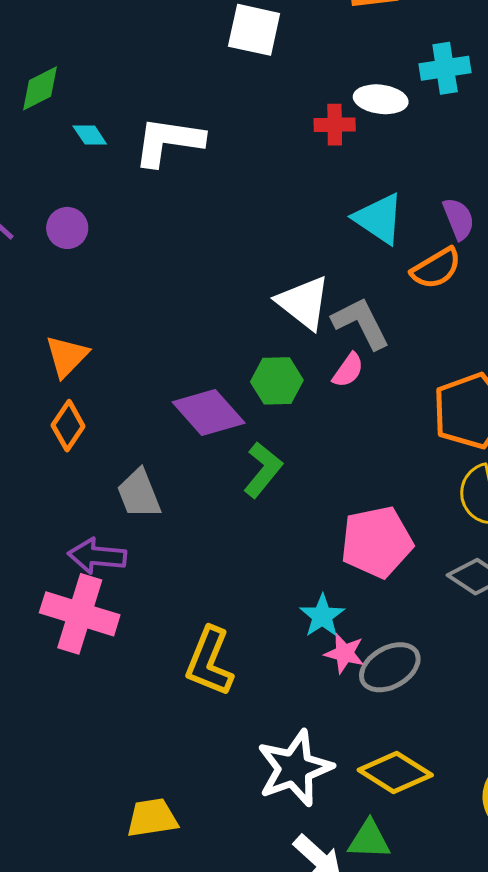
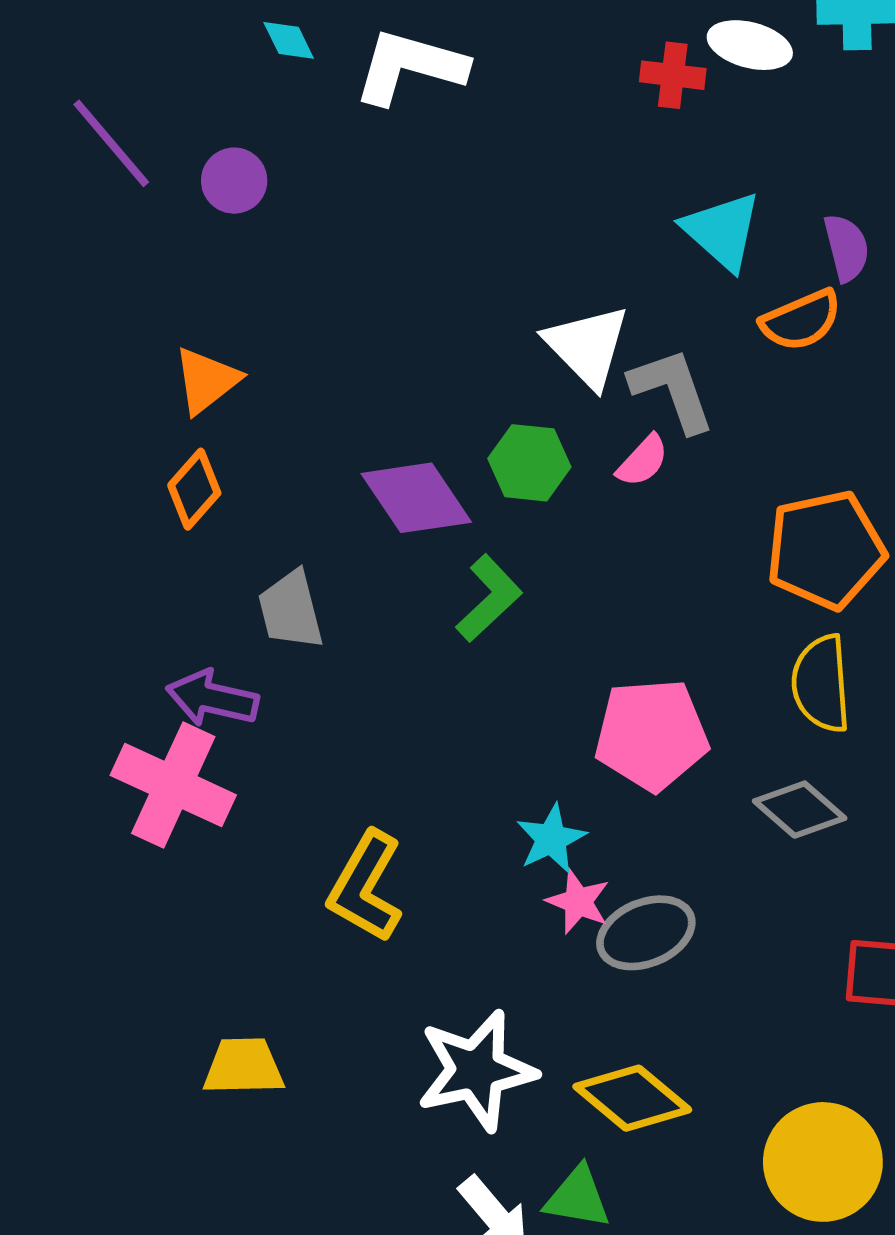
yellow trapezoid: (152, 818) -> (244, 1066), moved

